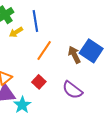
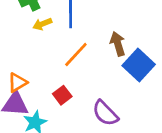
brown arrow: (74, 55) -> (118, 44), moved

